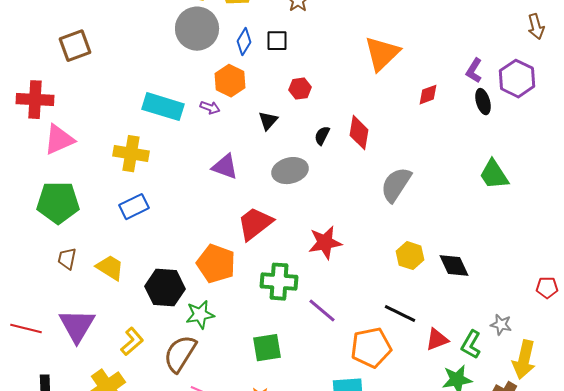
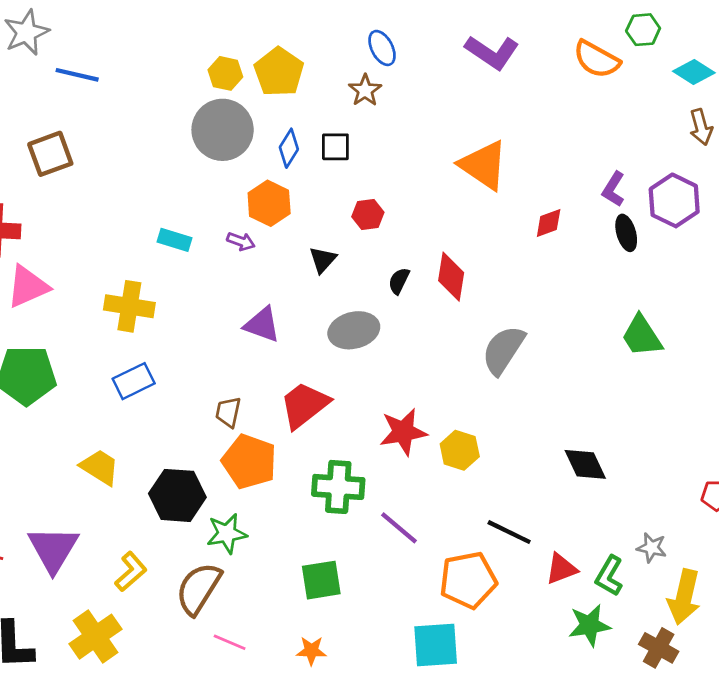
orange triangle: (382, 54) -> (484, 165), turned -42
cyan rectangle: (163, 107) -> (175, 240), size x0.6
yellow hexagon: (410, 256) -> (460, 450), moved
brown trapezoid: (67, 259) -> (228, 412), moved

